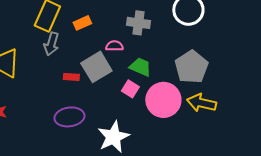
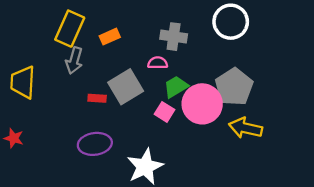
pink semicircle: (114, 46) -> (158, 63), moved
green trapezoid: (140, 67) -> (176, 87), turned -55
pink circle: (163, 100) -> (202, 104), moved

